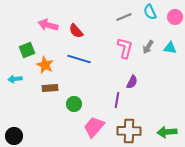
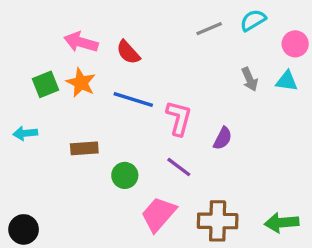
cyan semicircle: (150, 12) -> (253, 20), turned 84
pink circle: (175, 17) -> (295, 44), moved
gray arrow: (148, 47) -> (250, 79), turned -56
pink L-shape: (125, 48) -> (179, 118), moved
orange star: (45, 65) -> (81, 83), moved
purple line: (117, 100) -> (179, 167), moved, turned -63

